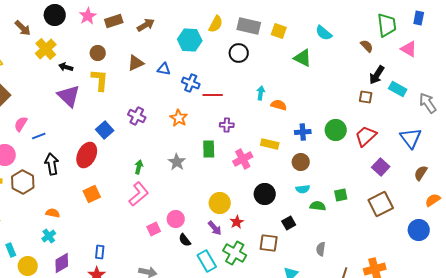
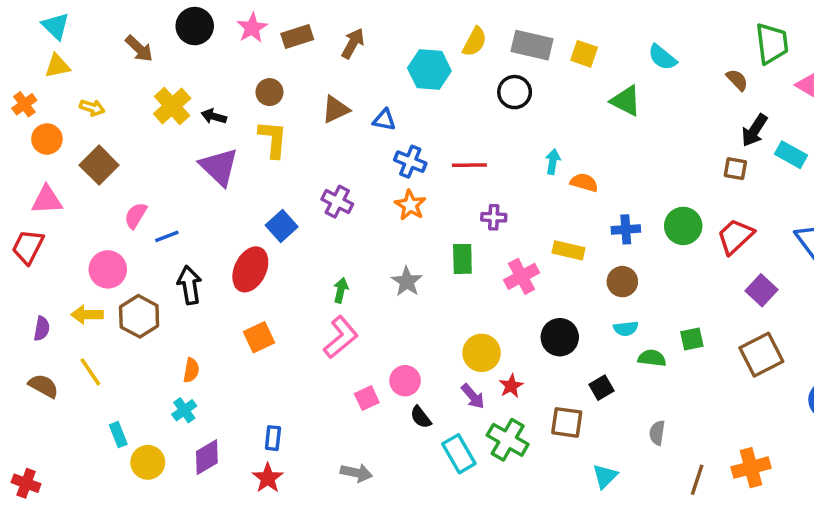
brown arrow: (146, 25) -> (353, 43), turned -30
yellow cross: (46, 49) -> (172, 106), moved
blue cross: (191, 83) -> (410, 162), moved
orange semicircle: (53, 213) -> (191, 370), turned 88

